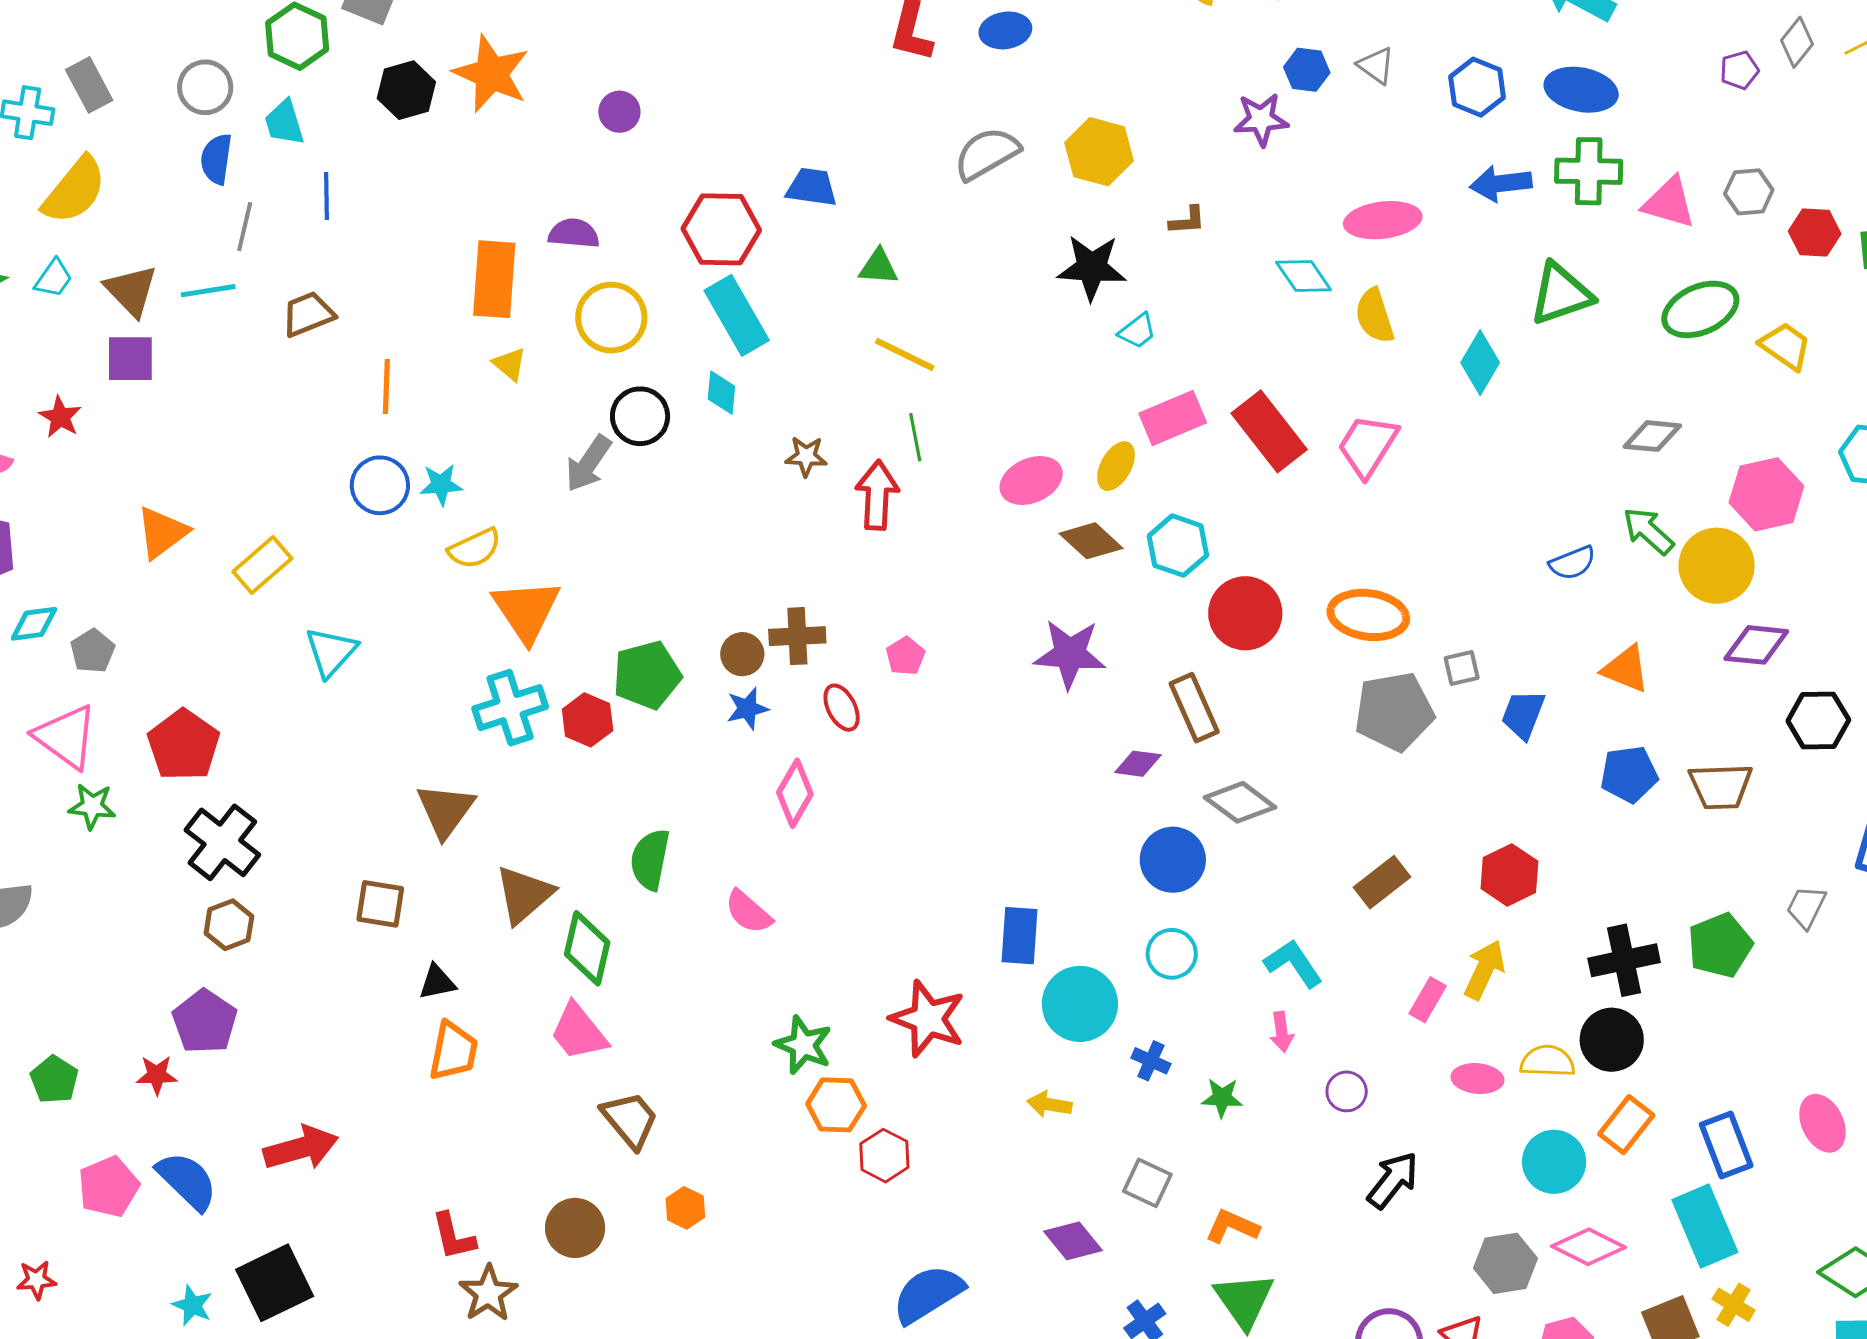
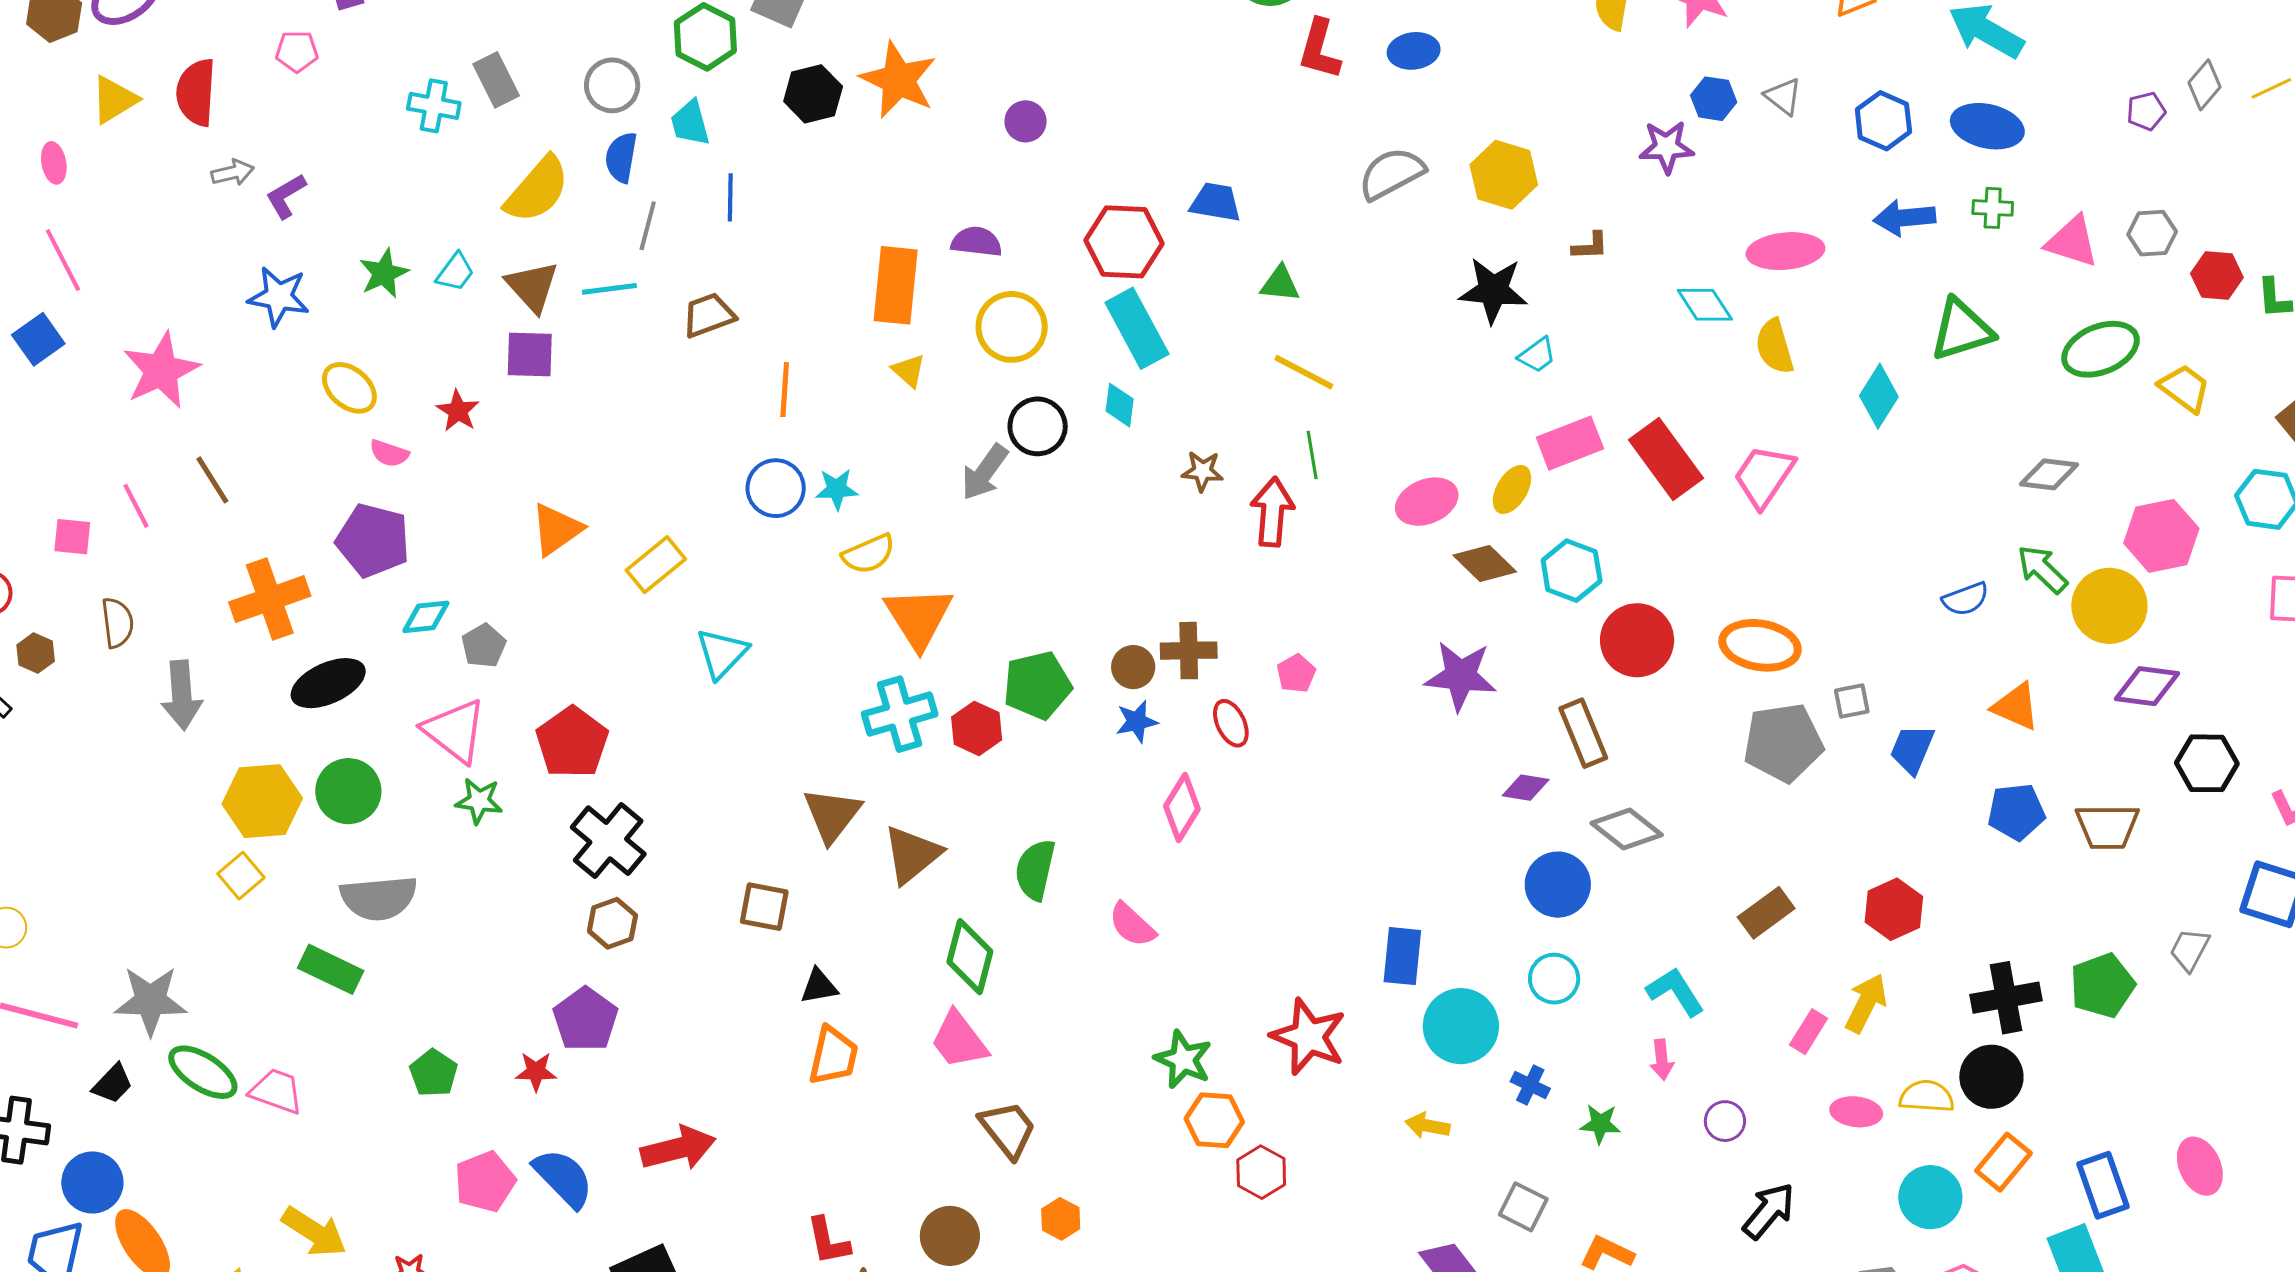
green cross: (1589, 171) -> (1993, 208), size x0.6
yellow semicircle: (74, 190) -> (537, 190), moved
brown triangle: (524, 895) -> (912, 855), moved

